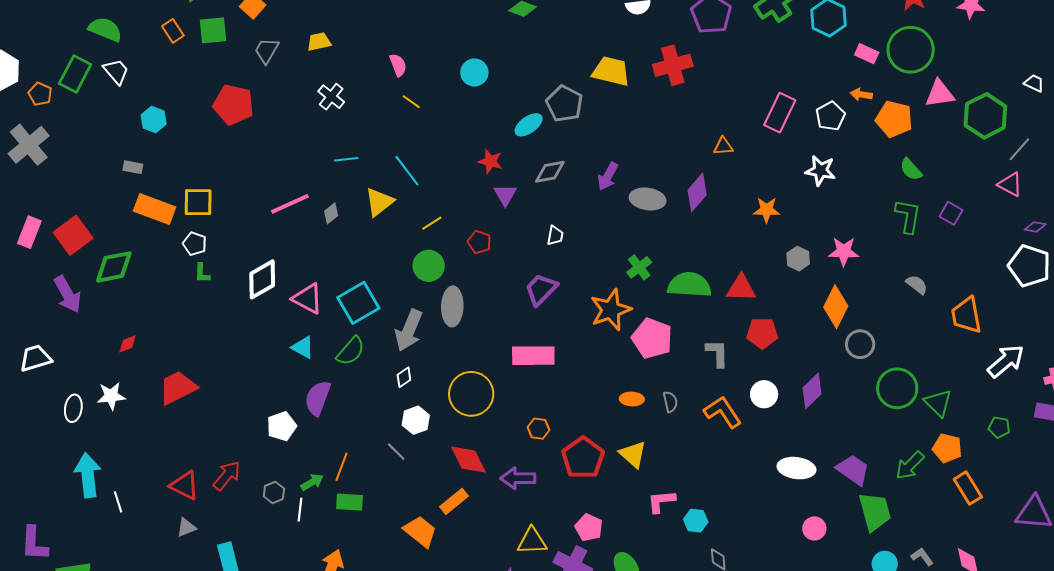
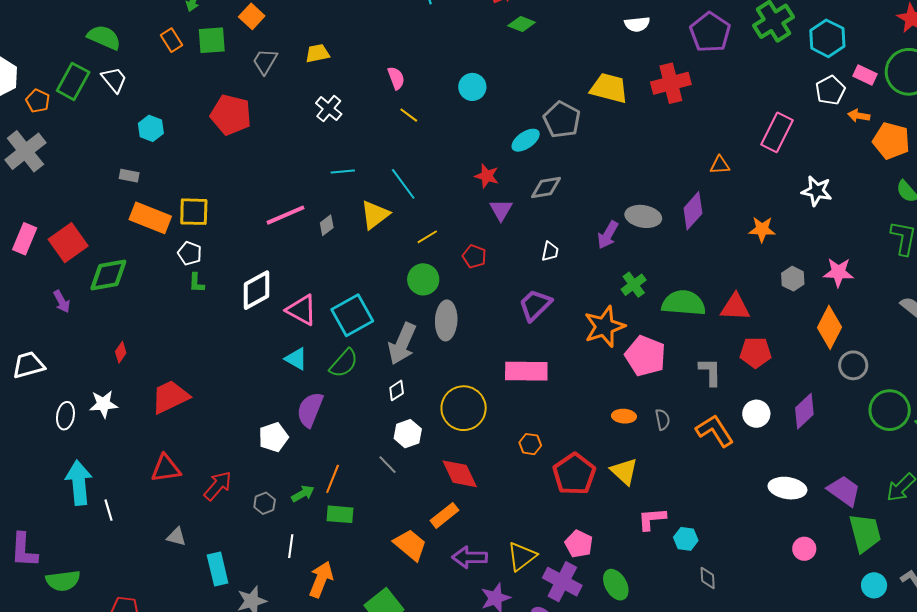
white pentagon: (830, 116) -> (830, 90), moved
purple arrow: (608, 176) -> (608, 235), moved
purple arrow: (68, 294) -> (62, 302), size x0.6
red diamond: (127, 344) -> (121, 352), turned -35
purple arrow: (518, 478) -> (470, 557), moved
red triangle: (185, 485) -> (166, 468), moved, turned -36
white line: (300, 510) -> (291, 546), moved
gray triangle: (186, 527) -> (176, 537), turned 35
yellow triangle: (532, 541) -> (522, 556), turned -36

